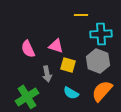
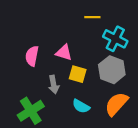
cyan cross: (101, 34) -> (115, 39), turned 30
pink semicircle: (28, 49) -> (32, 56), turned 36

